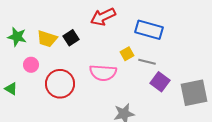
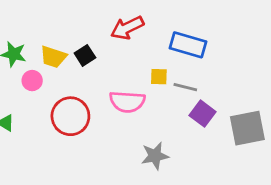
yellow square: (127, 54) -> (159, 77), turned 32
pink circle: (31, 65) -> (32, 81), moved

